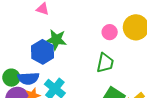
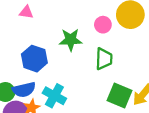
green star: (56, 40) -> (71, 40), moved

